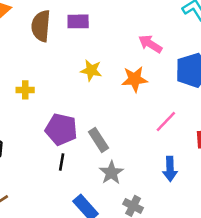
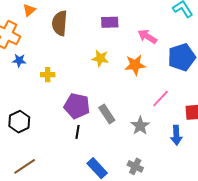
purple rectangle: (78, 21) -> (110, 22), moved
blue arrow: (170, 169) -> (176, 135), moved
gray star: (111, 173) -> (140, 126), moved

